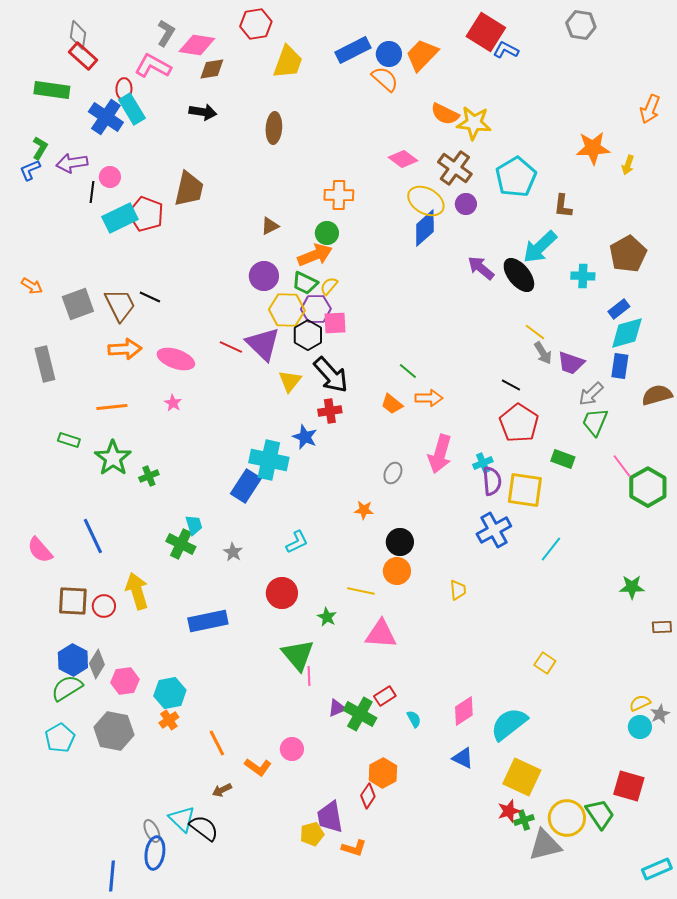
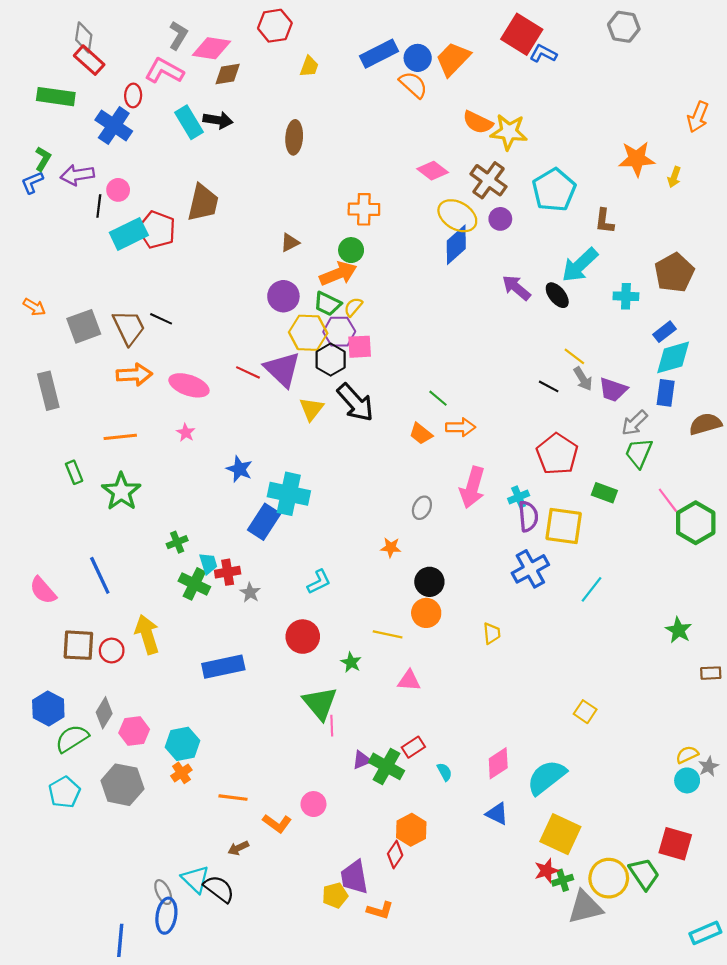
yellow trapezoid: (288, 62) -> (309, 66), size x0.6
cyan rectangle: (132, 109) -> (189, 122), moved
black ellipse: (519, 275) -> (557, 295), size x0.7
black line: (511, 385) -> (549, 386), moved
red cross: (330, 411) -> (228, 572), moved
blue star: (305, 437) -> (239, 469), moved
green rectangle: (69, 440) -> (74, 472), turned 50
green cross: (149, 476) -> (177, 542), moved
green star: (632, 587) -> (679, 630), turned 30
pink triangle: (381, 634) -> (409, 681), size x0.7
blue hexagon: (73, 660) -> (48, 708), moved
orange line: (217, 743) -> (233, 798), turned -56

